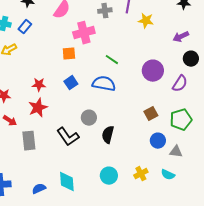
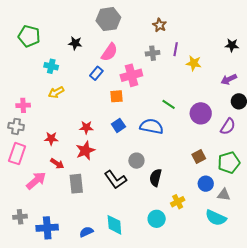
blue rectangle: (25, 27) -> (96, 73), moved
green line: (112, 60) -> (169, 104), moved
yellow cross: (141, 174) -> (178, 202), moved
cyan semicircle: (168, 175) -> (216, 218), size x1.5

